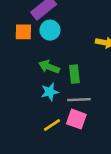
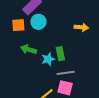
green arrow: (49, 67) -> (28, 49), moved
cyan star: (50, 92) -> (48, 59), moved

